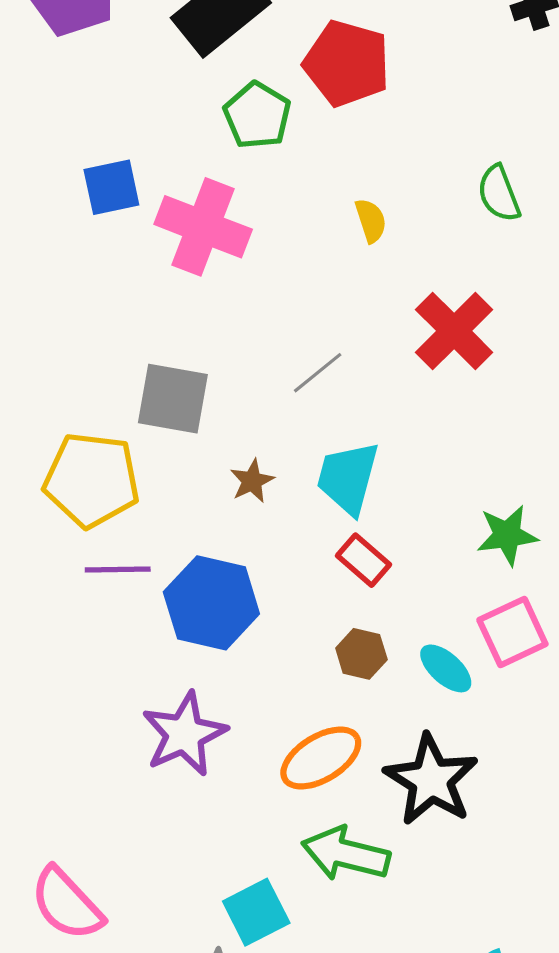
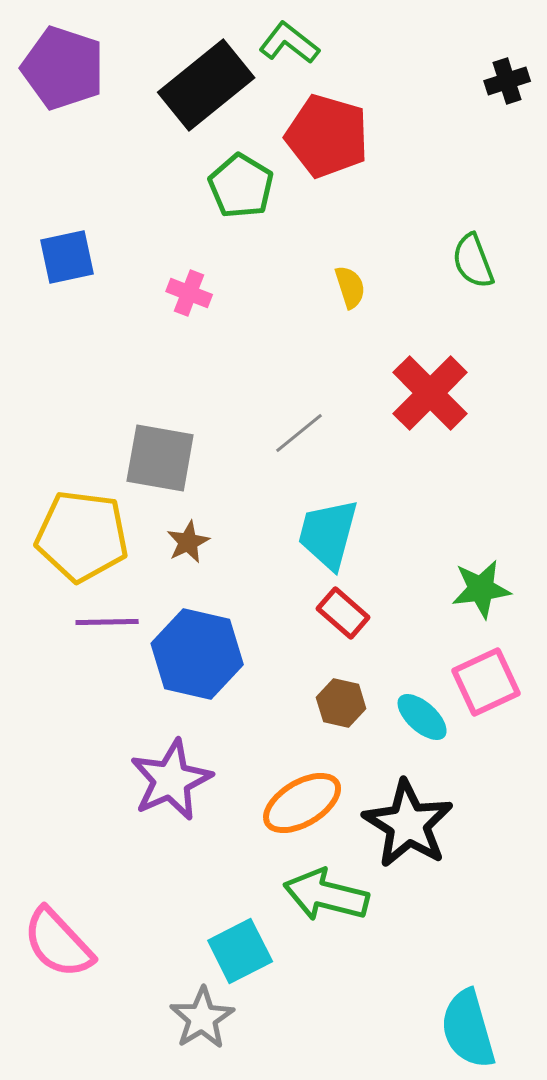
blue square: (111, 187) -> (67, 257), moved
pink cross: (203, 227) -> (189, 293), size x0.5
brown star: (252, 481) -> (188, 542), moved

